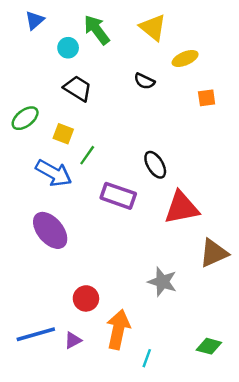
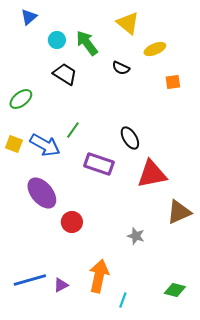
green arrow: (97, 30) -> (87, 43), moved
yellow square: (63, 134) -> (14, 144), moved
gray star: (162, 282) -> (136, 236), size x0.7
red circle: (86, 298) -> (72, 222), moved

